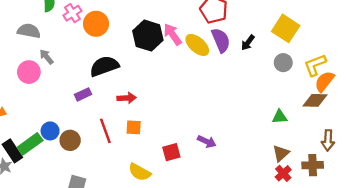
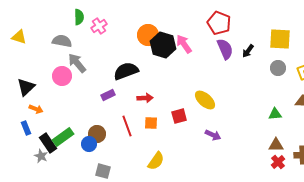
orange circle: (96, 24) -> (148, 35), moved
yellow square: (286, 28) -> (280, 39), turned -30
yellow ellipse: (197, 45) -> (205, 100), moved
gray arrow: (47, 57) -> (77, 63), size x1.5
blue circle: (50, 131) -> (89, 144), moved
red square: (171, 152) -> (179, 116), moved
brown triangle: (281, 153) -> (276, 145), turned 42
yellow semicircle: (140, 172) -> (156, 161), turned -84

